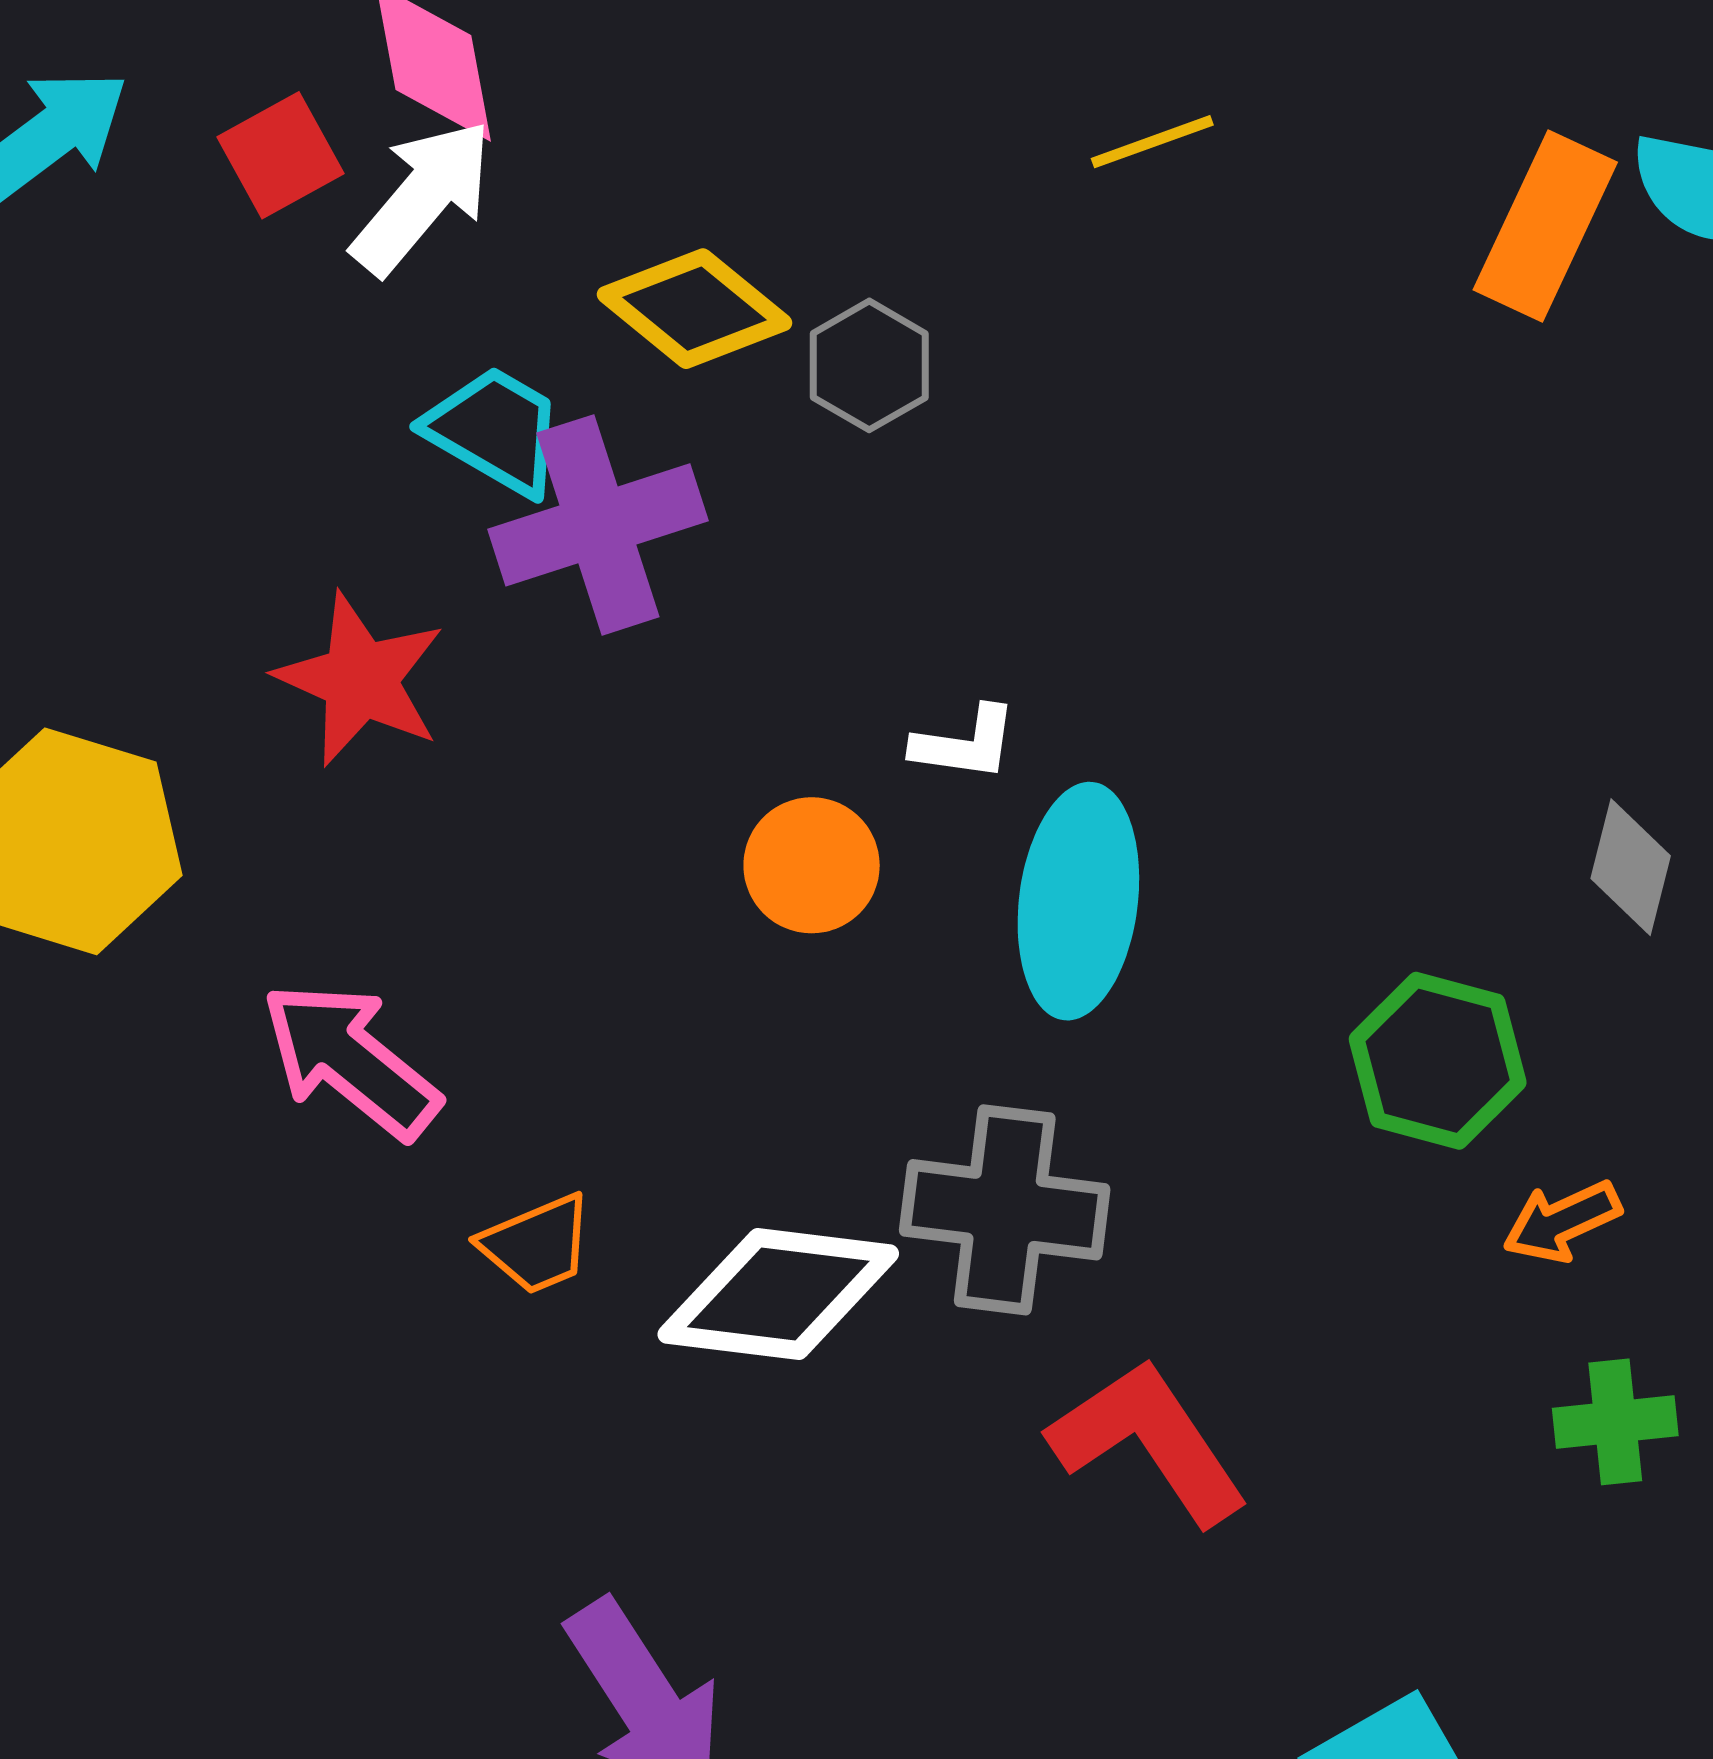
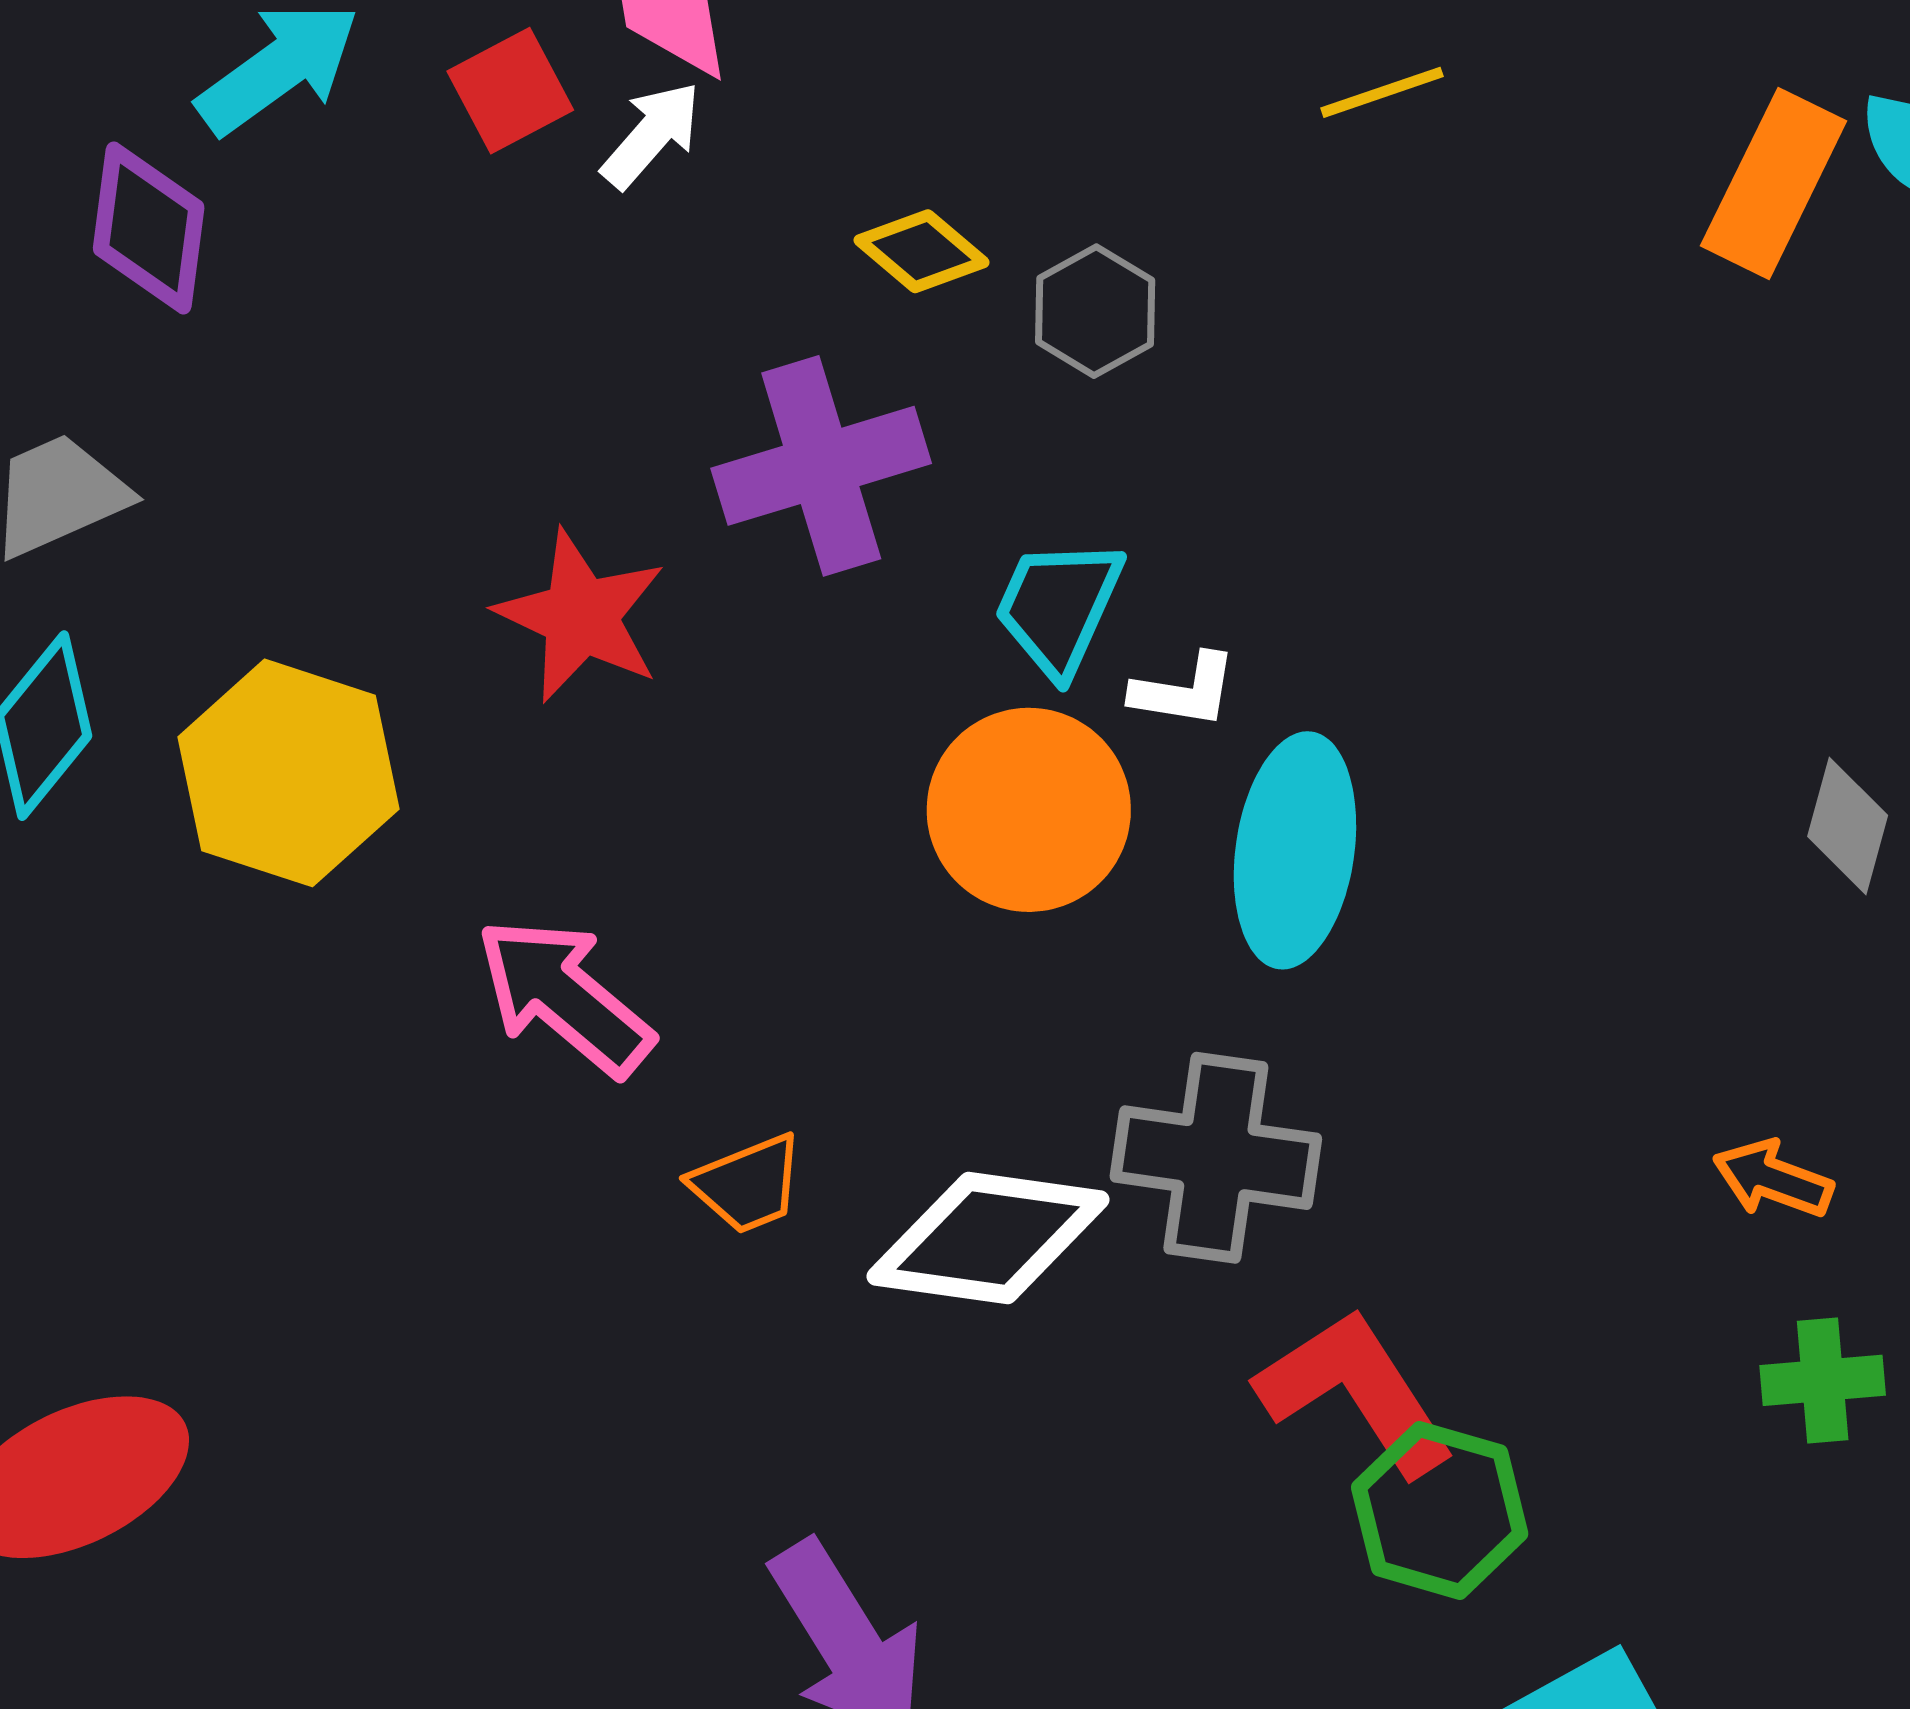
white arrow: (422, 197) -> (651, 135), size x0.7
yellow diamond: (695, 309) -> (922, 251), size x0.7
cyan trapezoid: (495, 430) -> (1059, 607), moved, turned -97
orange circle: (812, 865) -> (1029, 810), size x1.5
green hexagon: (1438, 1061) -> (1440, 1510), moved
orange arrow: (1562, 1221) -> (1773, 1179), turned 44

